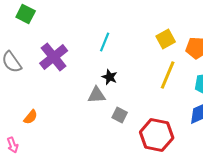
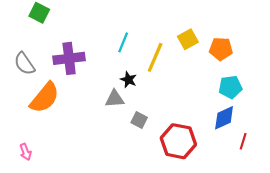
purple cross: (54, 57) -> (69, 58), turned 32
yellow line: (168, 75) -> (155, 57), moved
orange semicircle: (31, 117) -> (45, 98), moved, size x2.0

